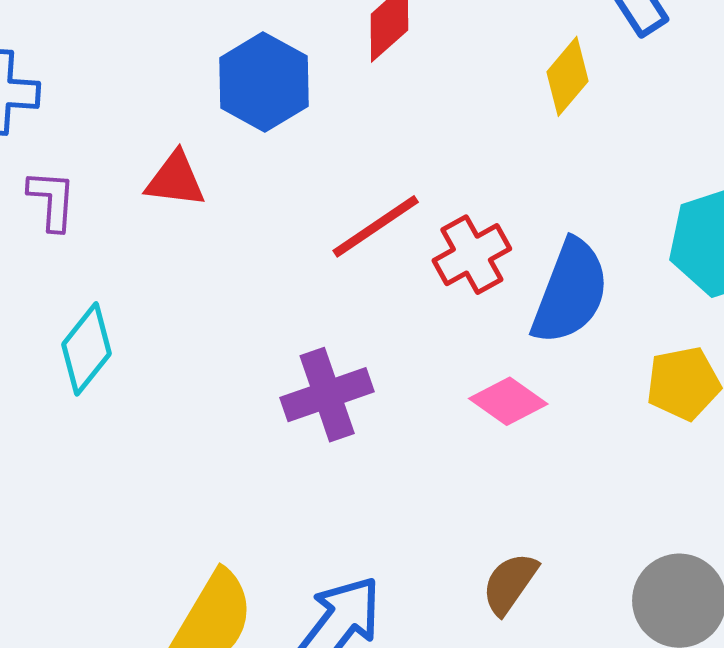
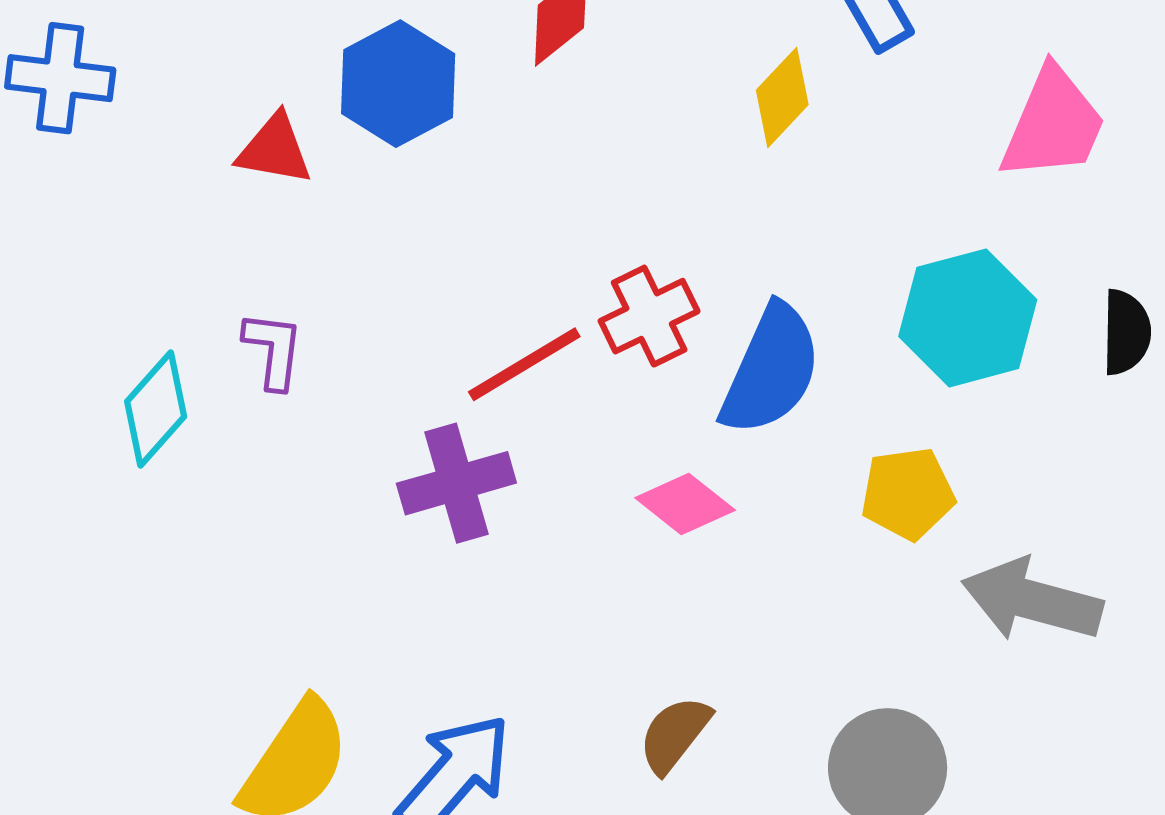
red triangle: (175, 180) -> (275, 149), moved
purple L-shape: (52, 200) -> (273, 350), moved
red line: (376, 226) -> (524, 364), moved

